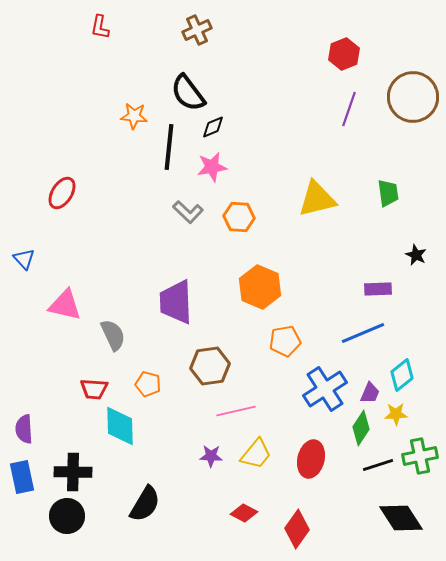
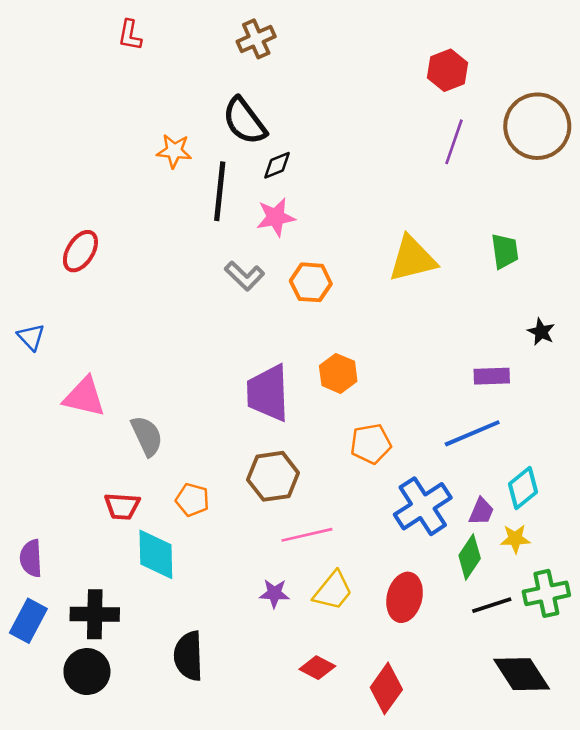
orange hexagon: (260, 287) -> (338, 373), size x0.7
purple trapezoid: (176, 302) -> (268, 393), moved
blue rectangle: (22, 477) -> (28, 621), turned 40
black semicircle: (145, 504) -> (188, 656), turned 147

